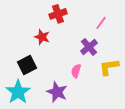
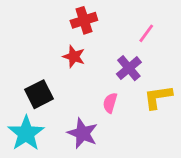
red star: (42, 37) -> (74, 57), moved

